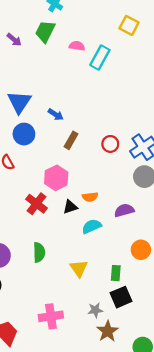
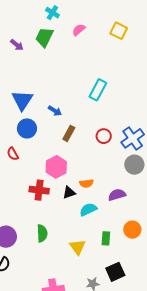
pink semicircle: (77, 46) -> (79, 30), moved, turned -48
cyan rectangle: (100, 57) -> (98, 90), moved
red cross: (37, 204) -> (39, 190), turned -30
green rectangle: (116, 273) -> (106, 238), moved

